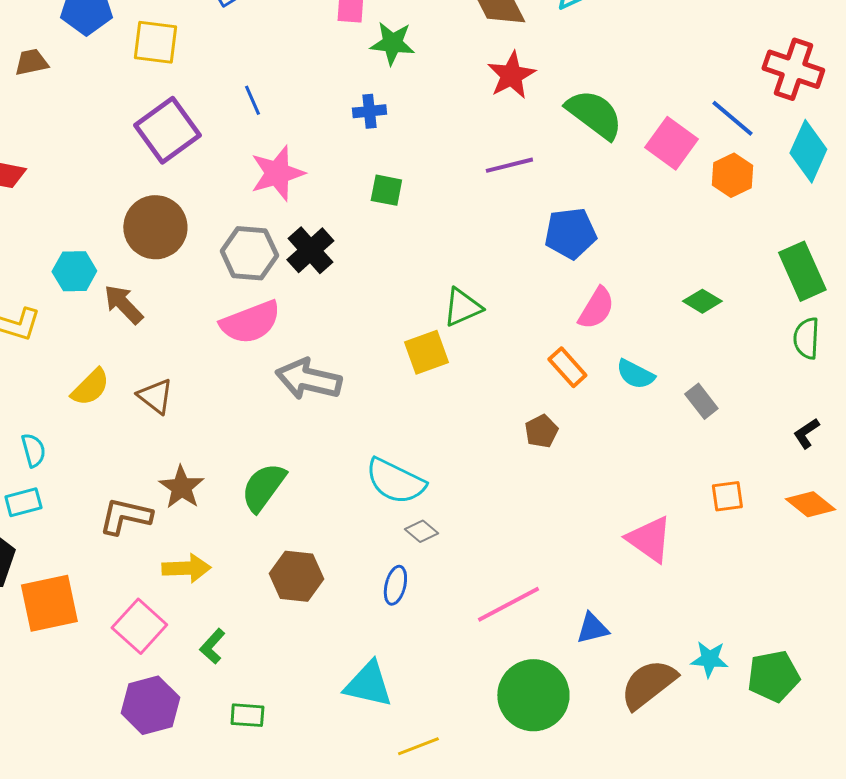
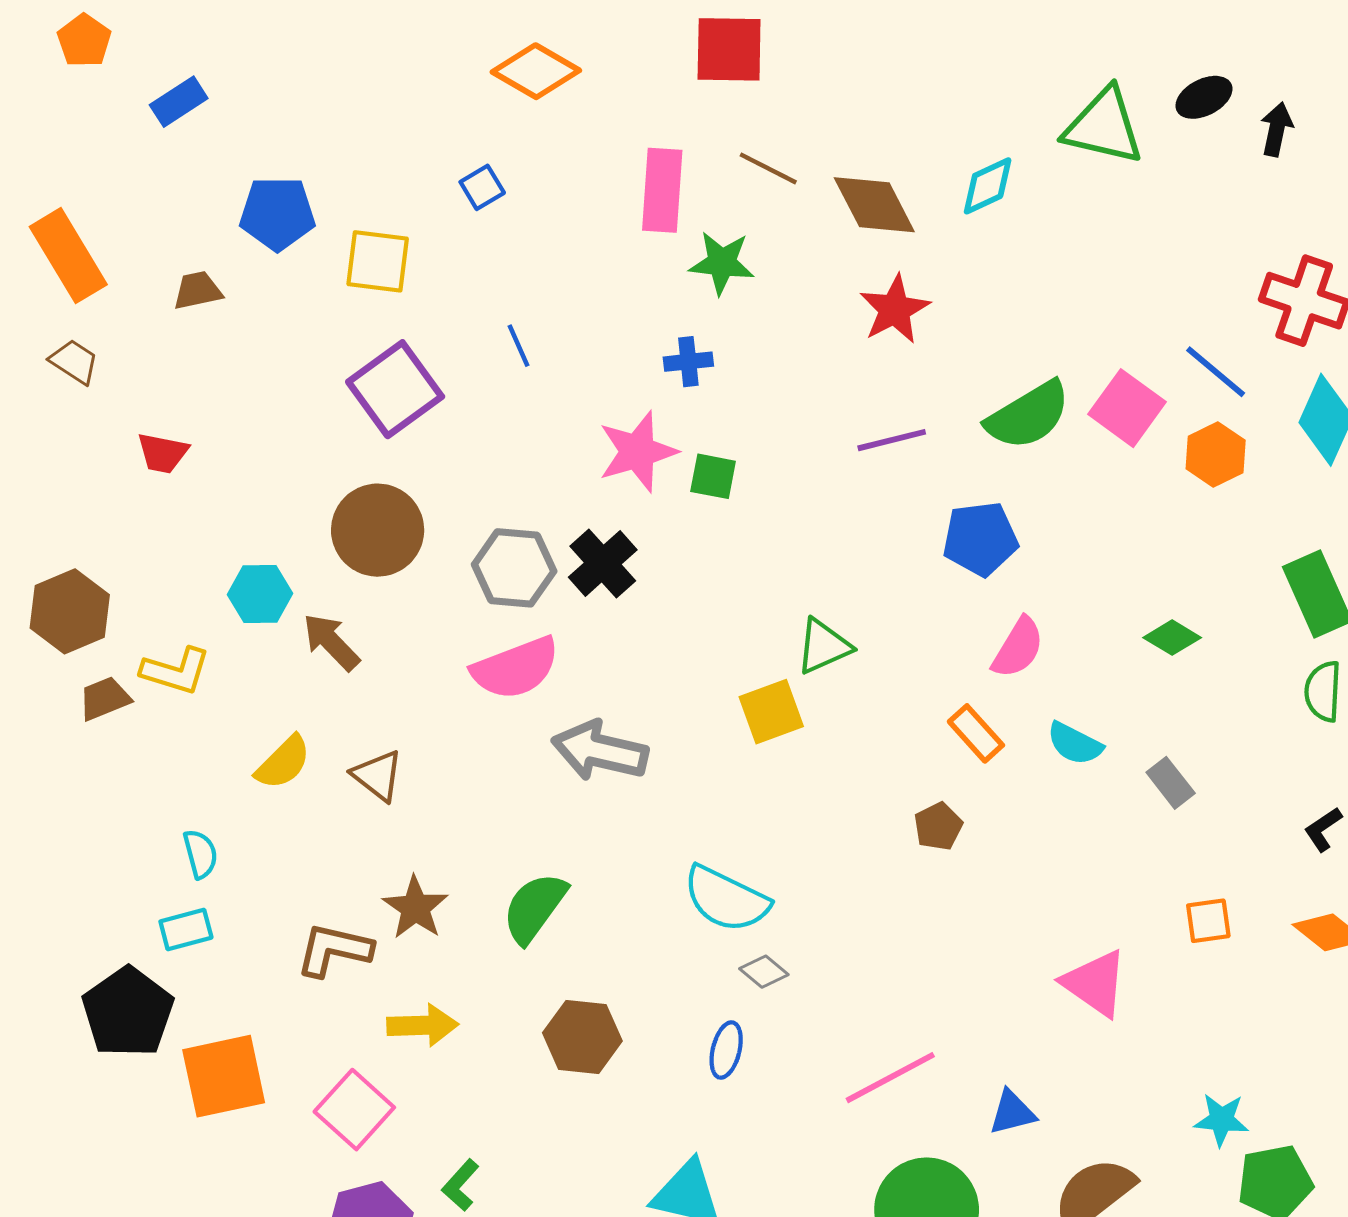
green semicircle: (594, 114) -> (1028, 415), moved, turned 112
pink star: (277, 173) -> (638, 452), moved
green L-shape: (212, 646) -> (460, 1185), moved
cyan star: (709, 659) -> (1221, 1120), moved

